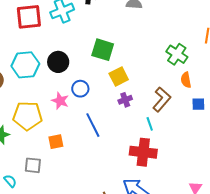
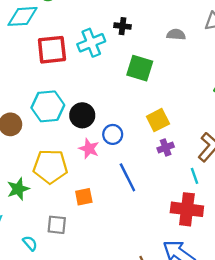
green square: (103, 50) -> (140, 68), moved
black circle: (58, 62) -> (82, 115), moved

